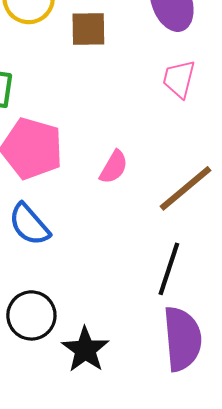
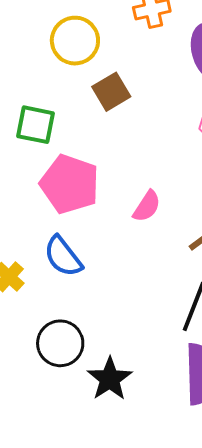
brown square: (88, 29) -> (111, 92), moved, turned -33

